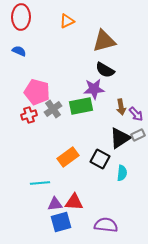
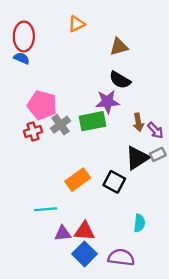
red ellipse: (21, 17) -> (24, 36), moved
brown triangle: (104, 41) -> (119, 47), size x0.7
cyan semicircle: (122, 173) -> (139, 223), moved
blue square: (61, 222) -> (84, 254), moved, turned -30

